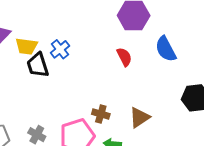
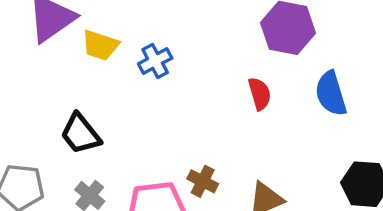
black trapezoid: (38, 65) -> (81, 134), moved, turned -32

